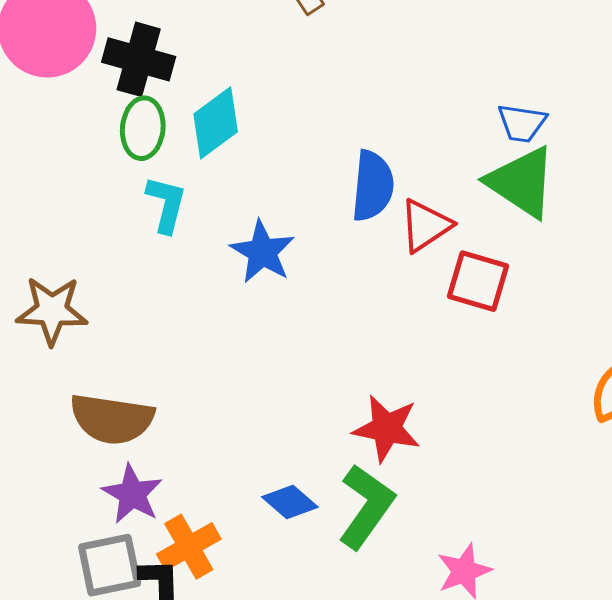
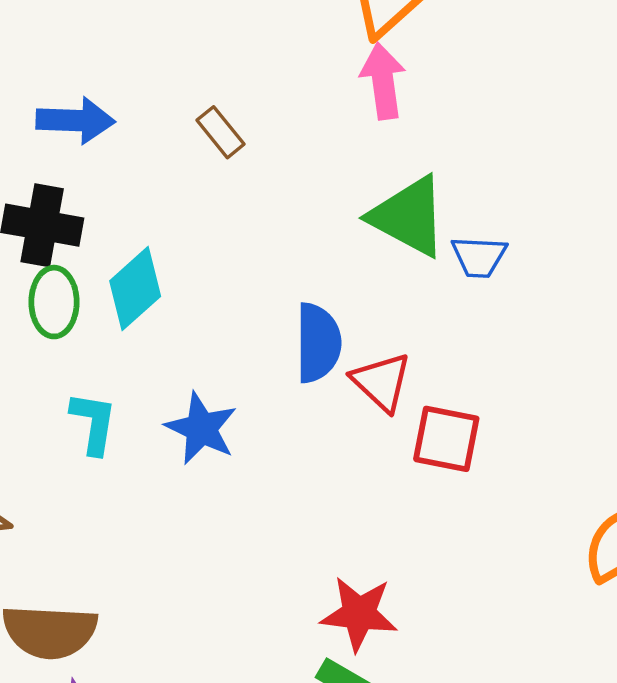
green triangle: (522, 182) -> (409, 216), moved
cyan L-shape: (166, 204) -> (94, 423), moved
red triangle: (425, 226) -> (381, 382), turned -38

